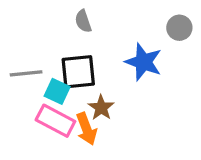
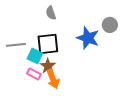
gray circle: (179, 28) -> (110, 25), moved
brown star: (101, 108) -> (48, 66), moved
pink rectangle: (55, 121) -> (34, 74), size x0.6

